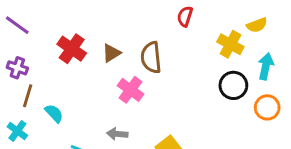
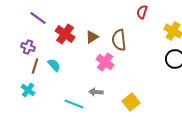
purple line: (17, 25) -> (38, 18), moved
cyan semicircle: (54, 113) -> (54, 65), moved

